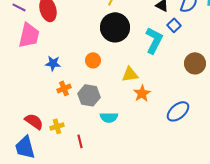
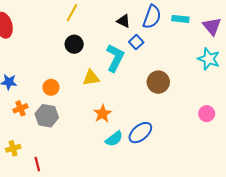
black circle: (115, 27) -> (74, 44), size x0.6
orange circle: (93, 60) -> (51, 87), moved
yellow triangle: (130, 74) -> (91, 78), moved
cyan semicircle: (109, 117) -> (114, 139), moved, turned -36

